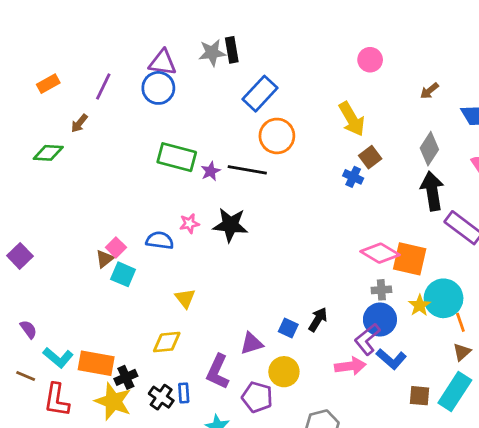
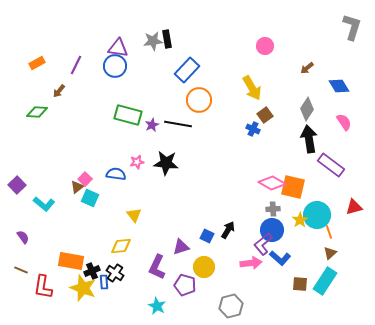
cyan L-shape: (58, 358) -> (44, 204), moved
blue rectangle: (184, 393) -> (104, 282), moved
black cross: (161, 397) -> (115, 273), moved

